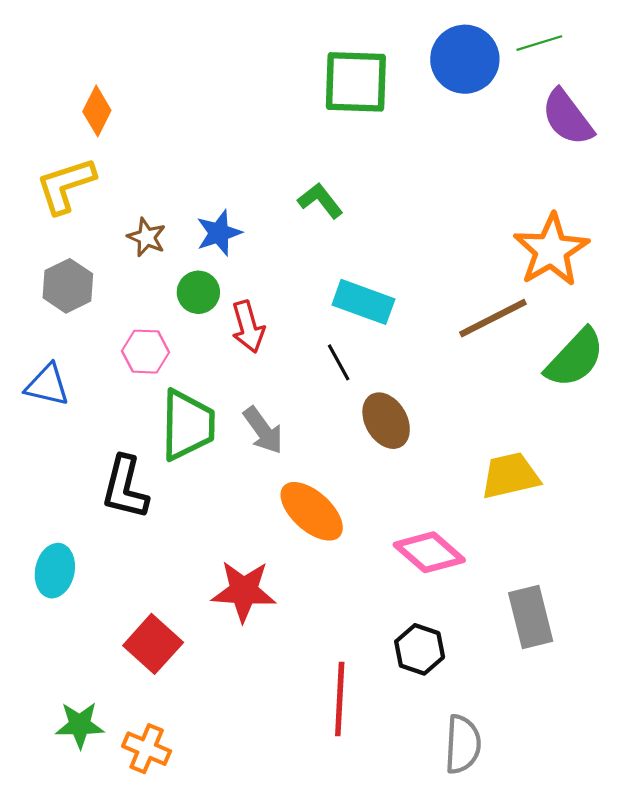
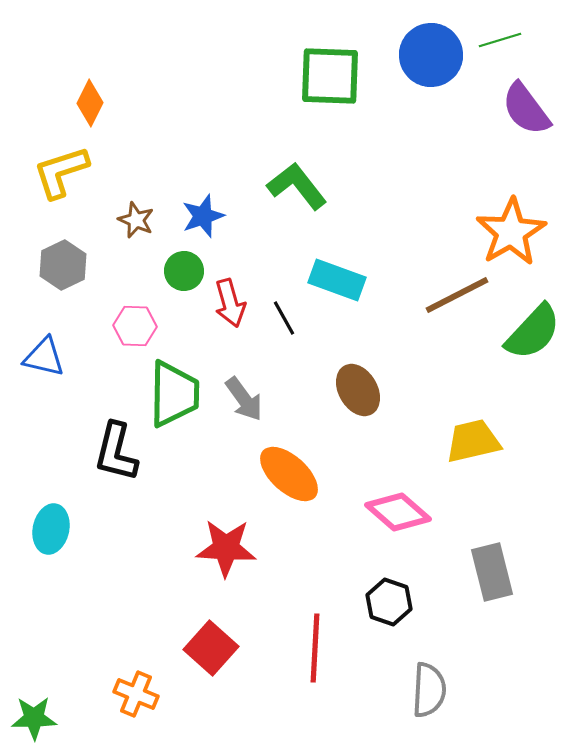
green L-shape: (320, 201) -> (297, 186), size x1.4
black line: (339, 362) -> (284, 318), moved
red square: (153, 644) -> (211, 648), moved
green star: (80, 725) -> (34, 718), moved

